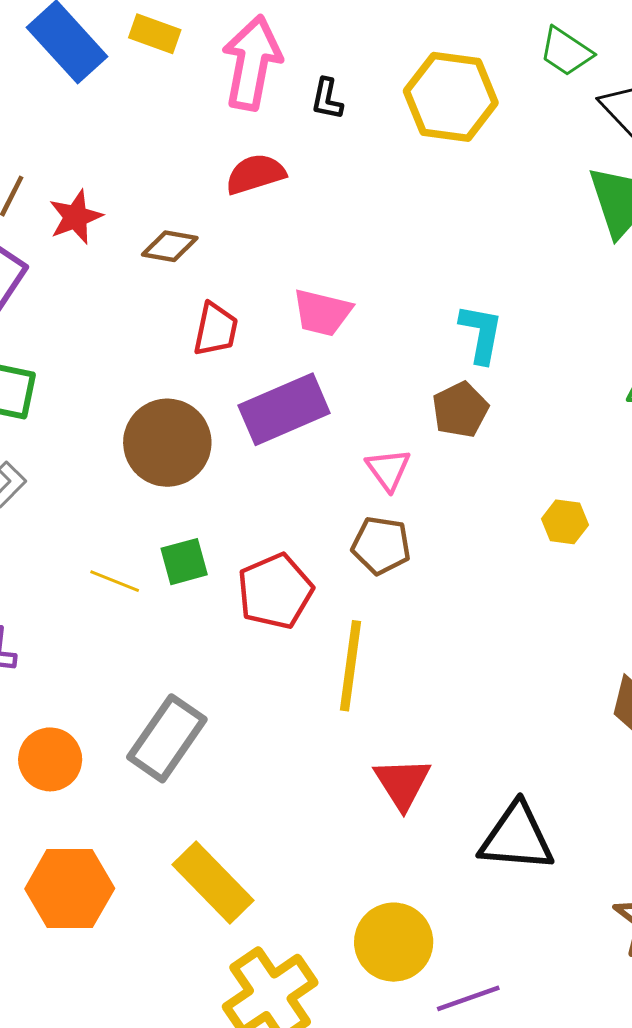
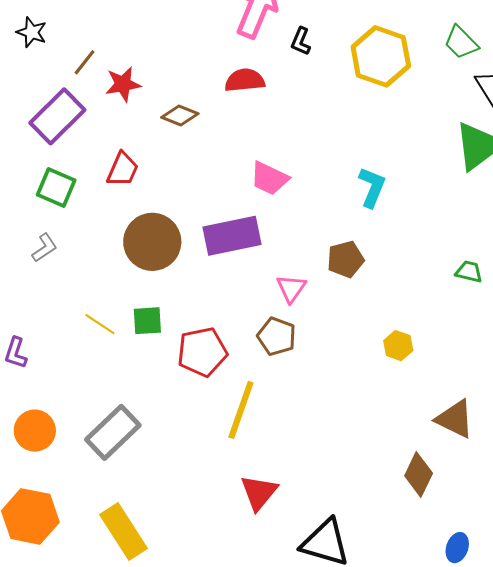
red trapezoid: (216, 329) -> (123, 169), moved
cyan L-shape: (481, 334) -> (372, 187), moved

